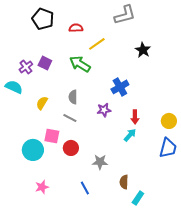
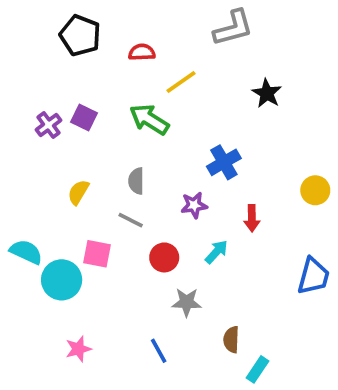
cyan semicircle: (14, 87) -> (26, 252), moved
yellow circle: (169, 121) -> (315, 190), moved
cyan arrow: (130, 135) -> (216, 252), moved
red circle: (71, 148) -> (164, 257), moved

